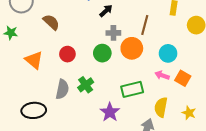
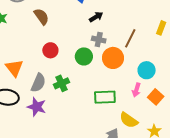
orange triangle: (34, 60) -> (14, 68), moved
pink arrow: (162, 75) -> (136, 90), turned -104
yellow semicircle: (161, 107) -> (129, 120), turned -78
purple star: (110, 112) -> (37, 107), moved, turned -30

